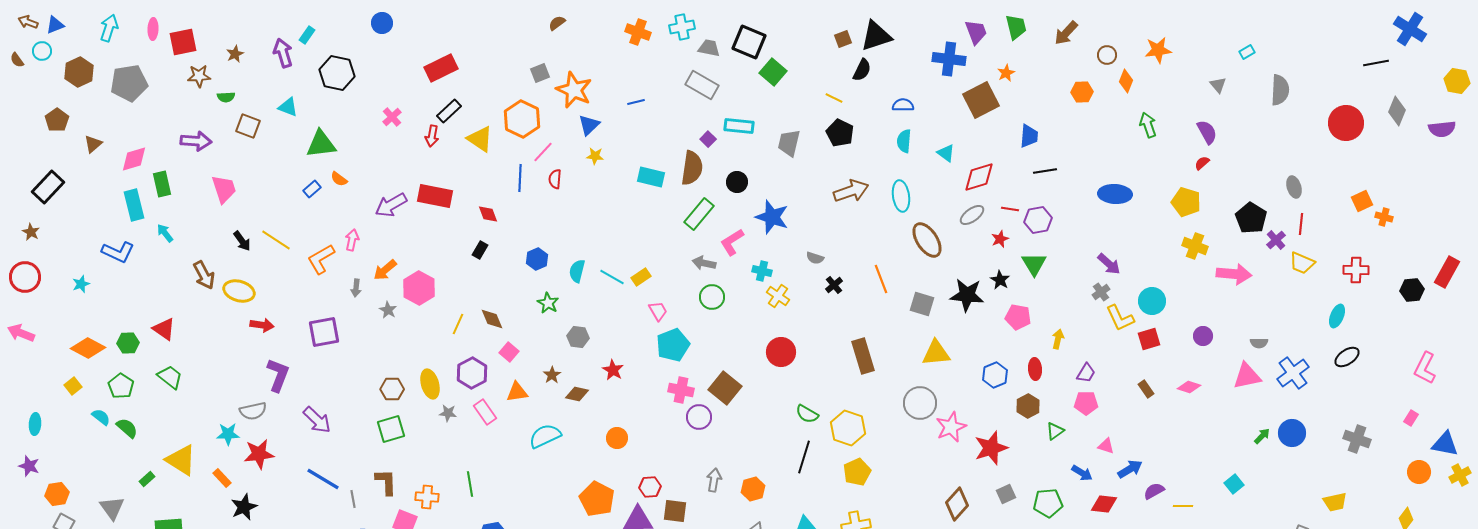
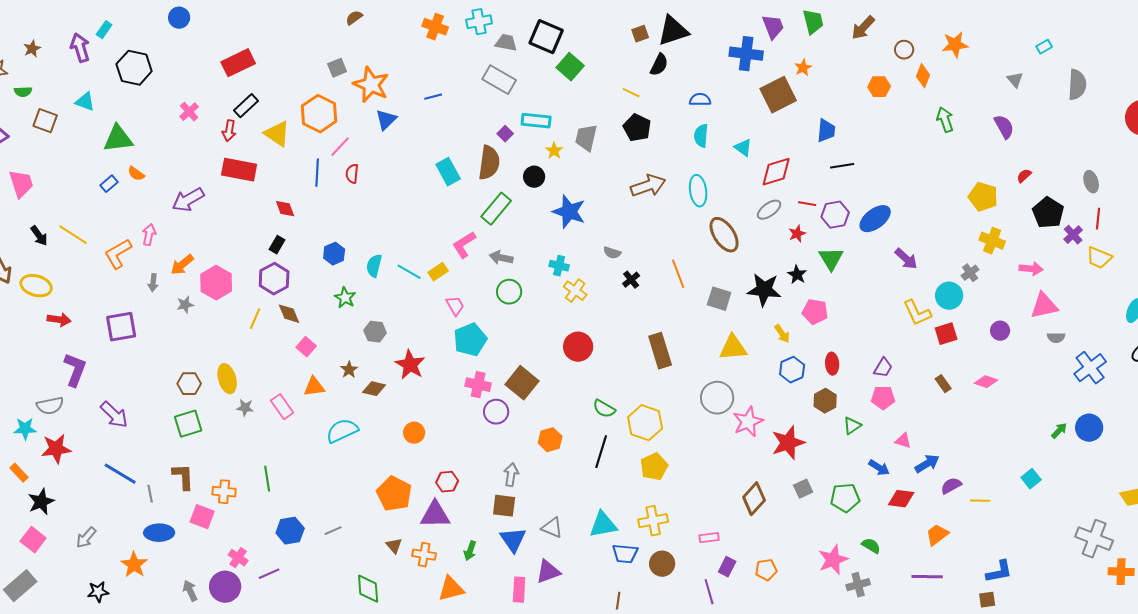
yellow star: (595, 156) -> (554, 151), moved, turned 30
red semicircle: (1202, 163) -> (1024, 176), moved
cyan rectangle: (651, 177) -> (448, 172), turned 48
blue ellipse: (1115, 194) -> (875, 219), moved, turned -40
red rectangle: (435, 196) -> (239, 170), moved
pink L-shape: (732, 242) -> (464, 245), moved
pink arrow: (1234, 274) -> (1031, 269), size x0.7
gray cross: (1101, 292) -> (970, 273), moved
gray star: (388, 310) -> (185, 305), turned 30
yellow arrow: (1058, 339) -> (782, 334), moved, turned 132
red star: (613, 370) -> (410, 365), size x1.4
purple hexagon: (472, 373) -> (274, 279), moved
pink triangle: (1247, 376) -> (1044, 306), moved
orange hexagon: (753, 489) -> (550, 440), moved
brown square: (675, 511) -> (504, 506), moved

